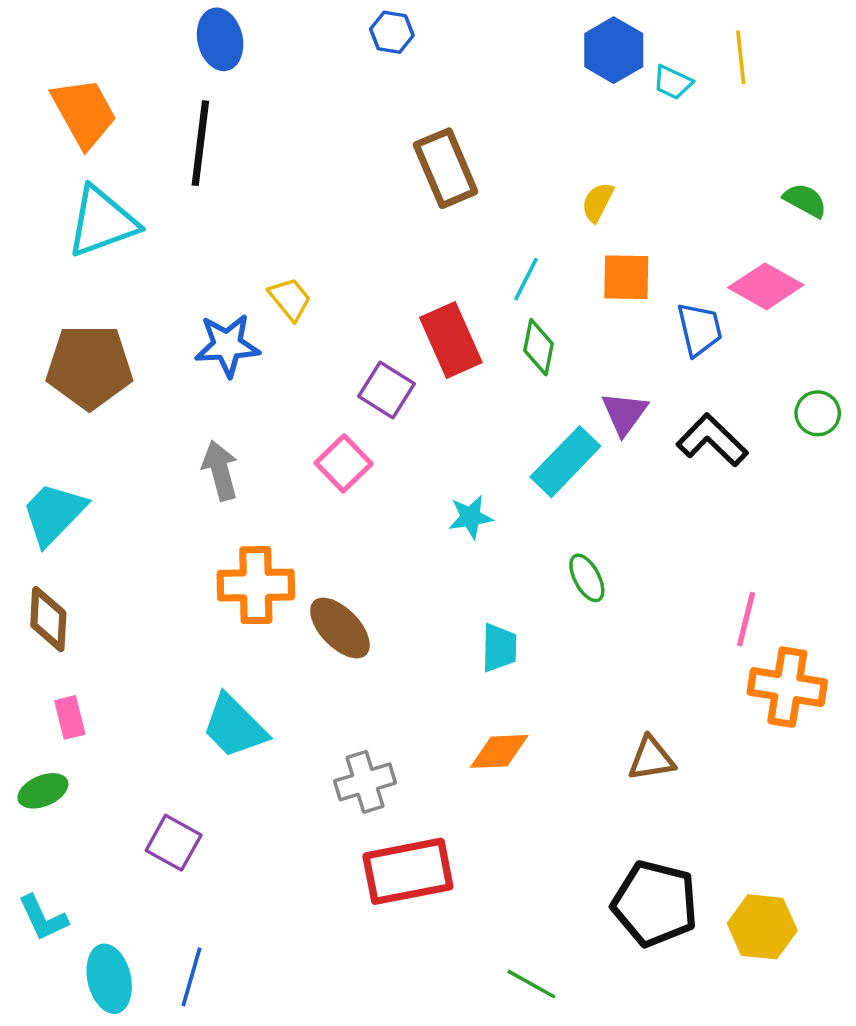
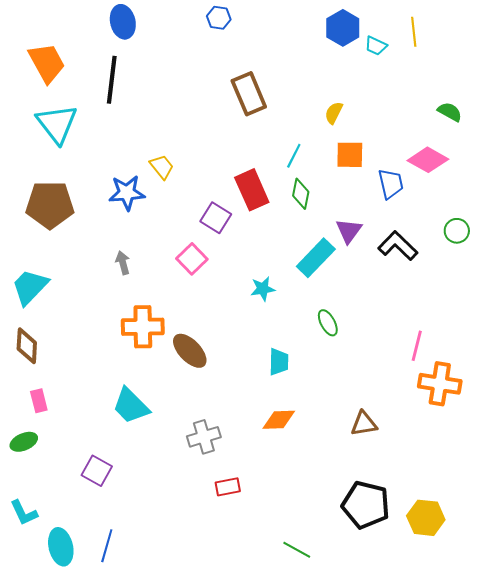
cyan triangle: (102, 222) -> (57, 124), turned -48
gray arrow: (220, 471) -> (123, 263), size x0.7
red rectangle: (408, 871) -> (228, 487), size x0.5

